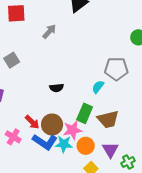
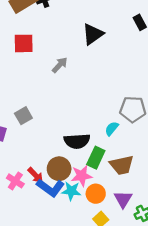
gray square: (12, 60) -> (23, 116), moved
black semicircle: (57, 88) -> (77, 141), moved, size x1.6
red arrow: (32, 122) -> (35, 175), moved

